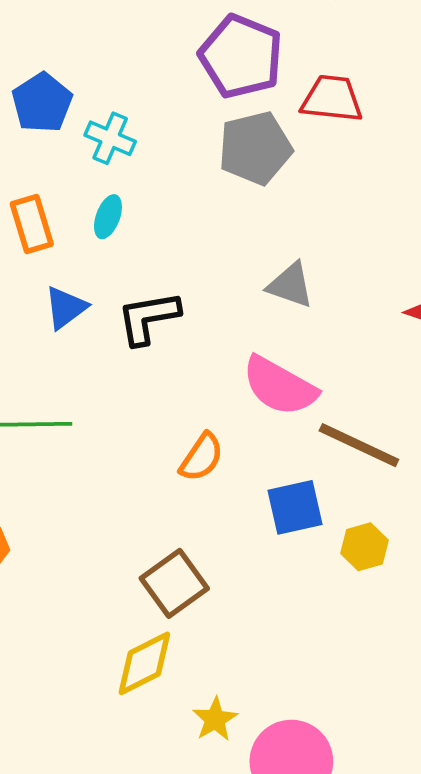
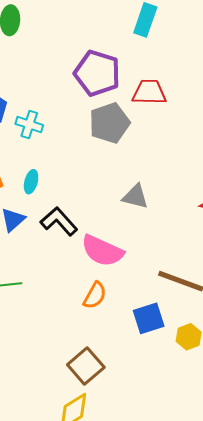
cyan ellipse: (108, 217) -> (31, 182), moved
black L-shape: (148, 318) -> (59, 221), turned 63
pink semicircle: (280, 386) -> (102, 251), moved

